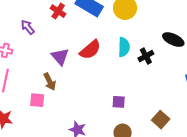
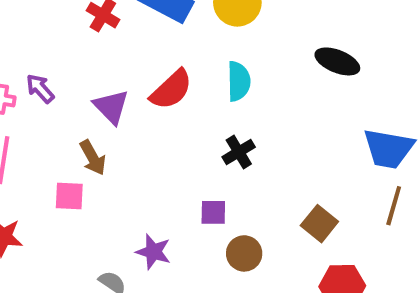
purple arrow: (28, 27) -> (40, 88), moved
black cross: (146, 56) -> (239, 152), moved
purple square: (119, 102) -> (213, 212), moved

